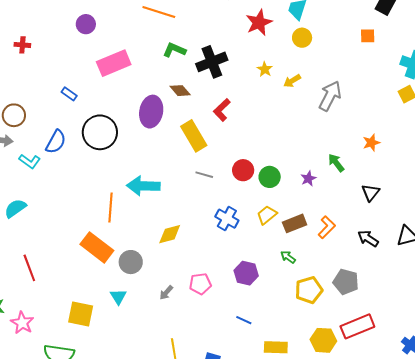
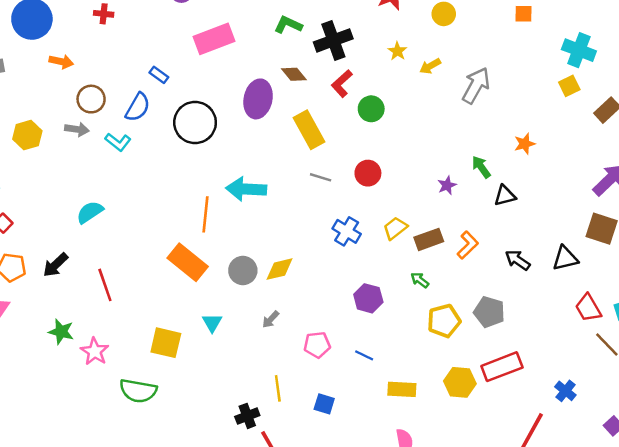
red L-shape: (222, 110) -> (342, 83), moved
blue semicircle: (56, 142) -> (138, 107), moved
cyan L-shape: (30, 161) -> (118, 142), moved
green circle: (270, 177) -> (371, 109), moved
black triangle: (371, 192) -> (505, 196), moved, turned 36
yellow diamond: (170, 234) -> (279, 269), moved
gray circle: (131, 262) -> (243, 270), moved
pink pentagon: (200, 284) -> (317, 345), moved

